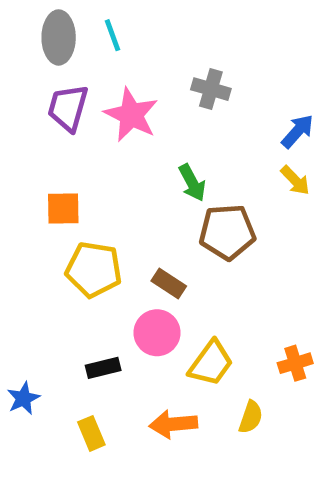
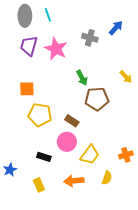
blue arrow: (298, 131) -> (116, 28), moved
black rectangle: (103, 368) -> (44, 157), turned 32

